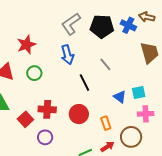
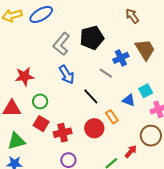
brown arrow: (147, 17) -> (132, 16), turned 56
blue cross: (128, 25) -> (121, 58), moved, turned -35
red star: (26, 45) -> (24, 76), turned 30
red square: (25, 119) -> (41, 124), moved
orange rectangle: (106, 123) -> (112, 117), moved

